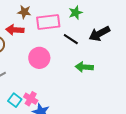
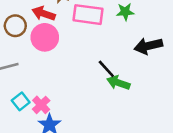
black line: (71, 39) -> (106, 69), moved
pink circle: (39, 58) -> (45, 37), moved

